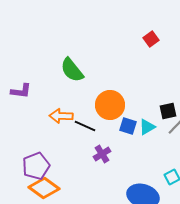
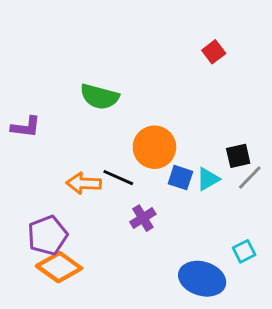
green semicircle: (72, 70) -> (100, 97), turned -36
orange arrow: (61, 116) -> (84, 183), moved

